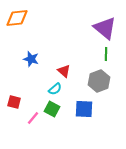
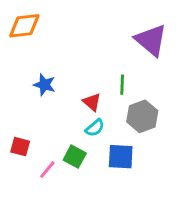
green line: (106, 54) -> (122, 85), moved
cyan semicircle: (55, 89) -> (95, 128), moved

